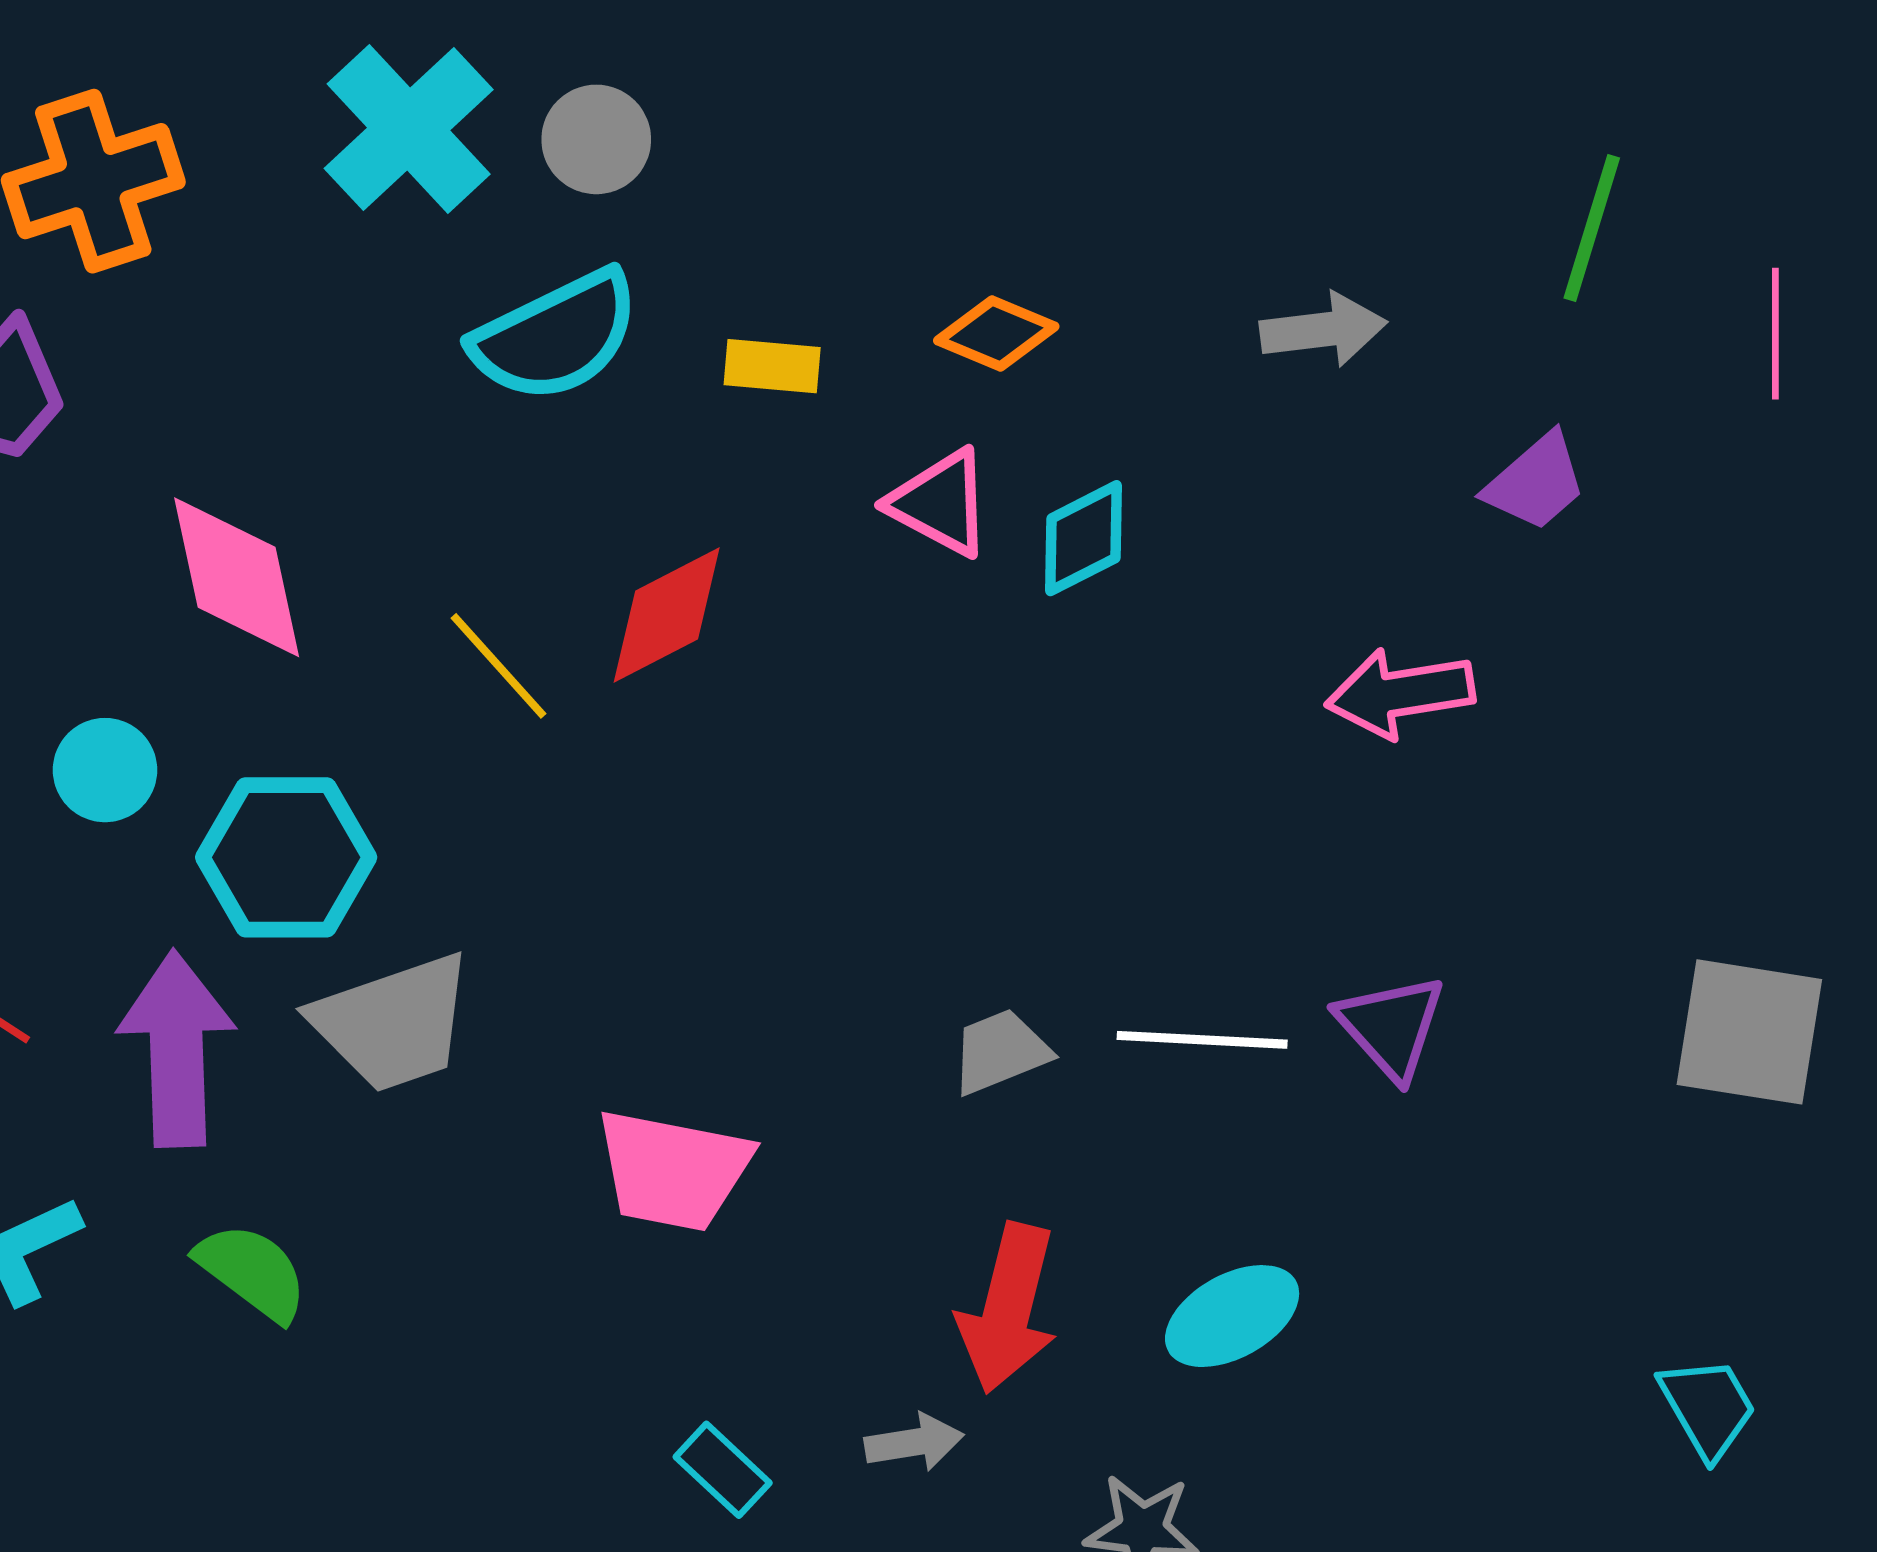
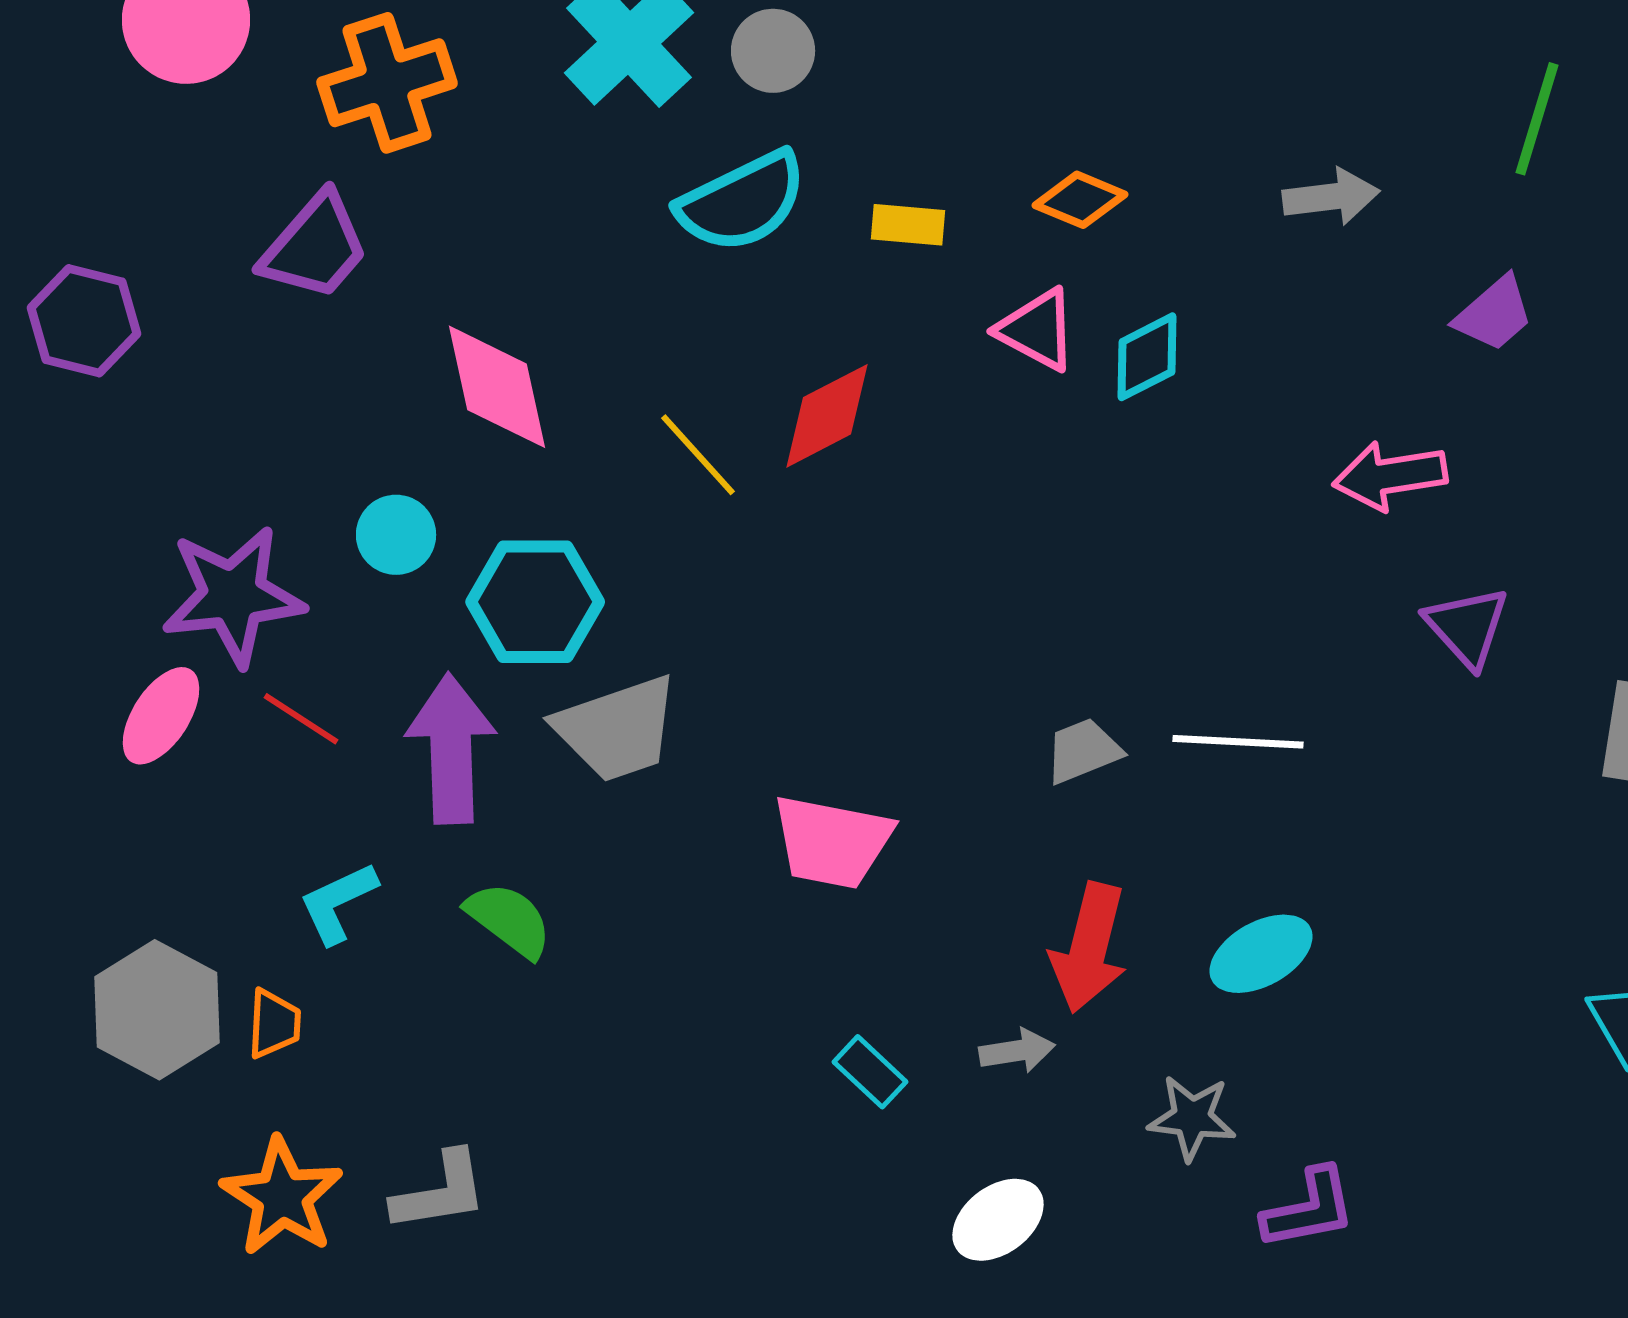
purple triangle: (1391, 1027) -> (1467, 627), moved

